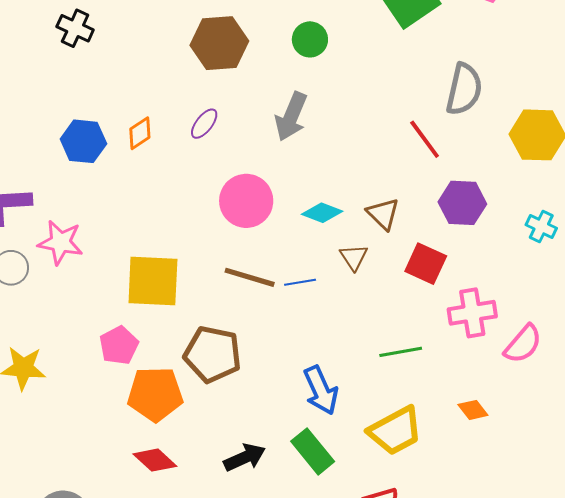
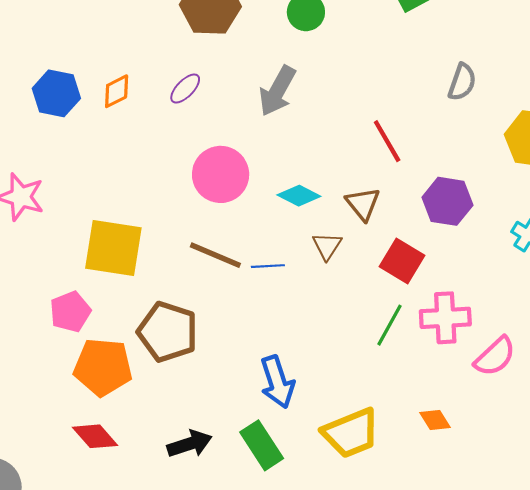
gray semicircle: (464, 89) -> (462, 82), size x0.7
red line: (425, 139) -> (387, 141), moved
green line: (401, 352) -> (390, 325), moved, turned -57

